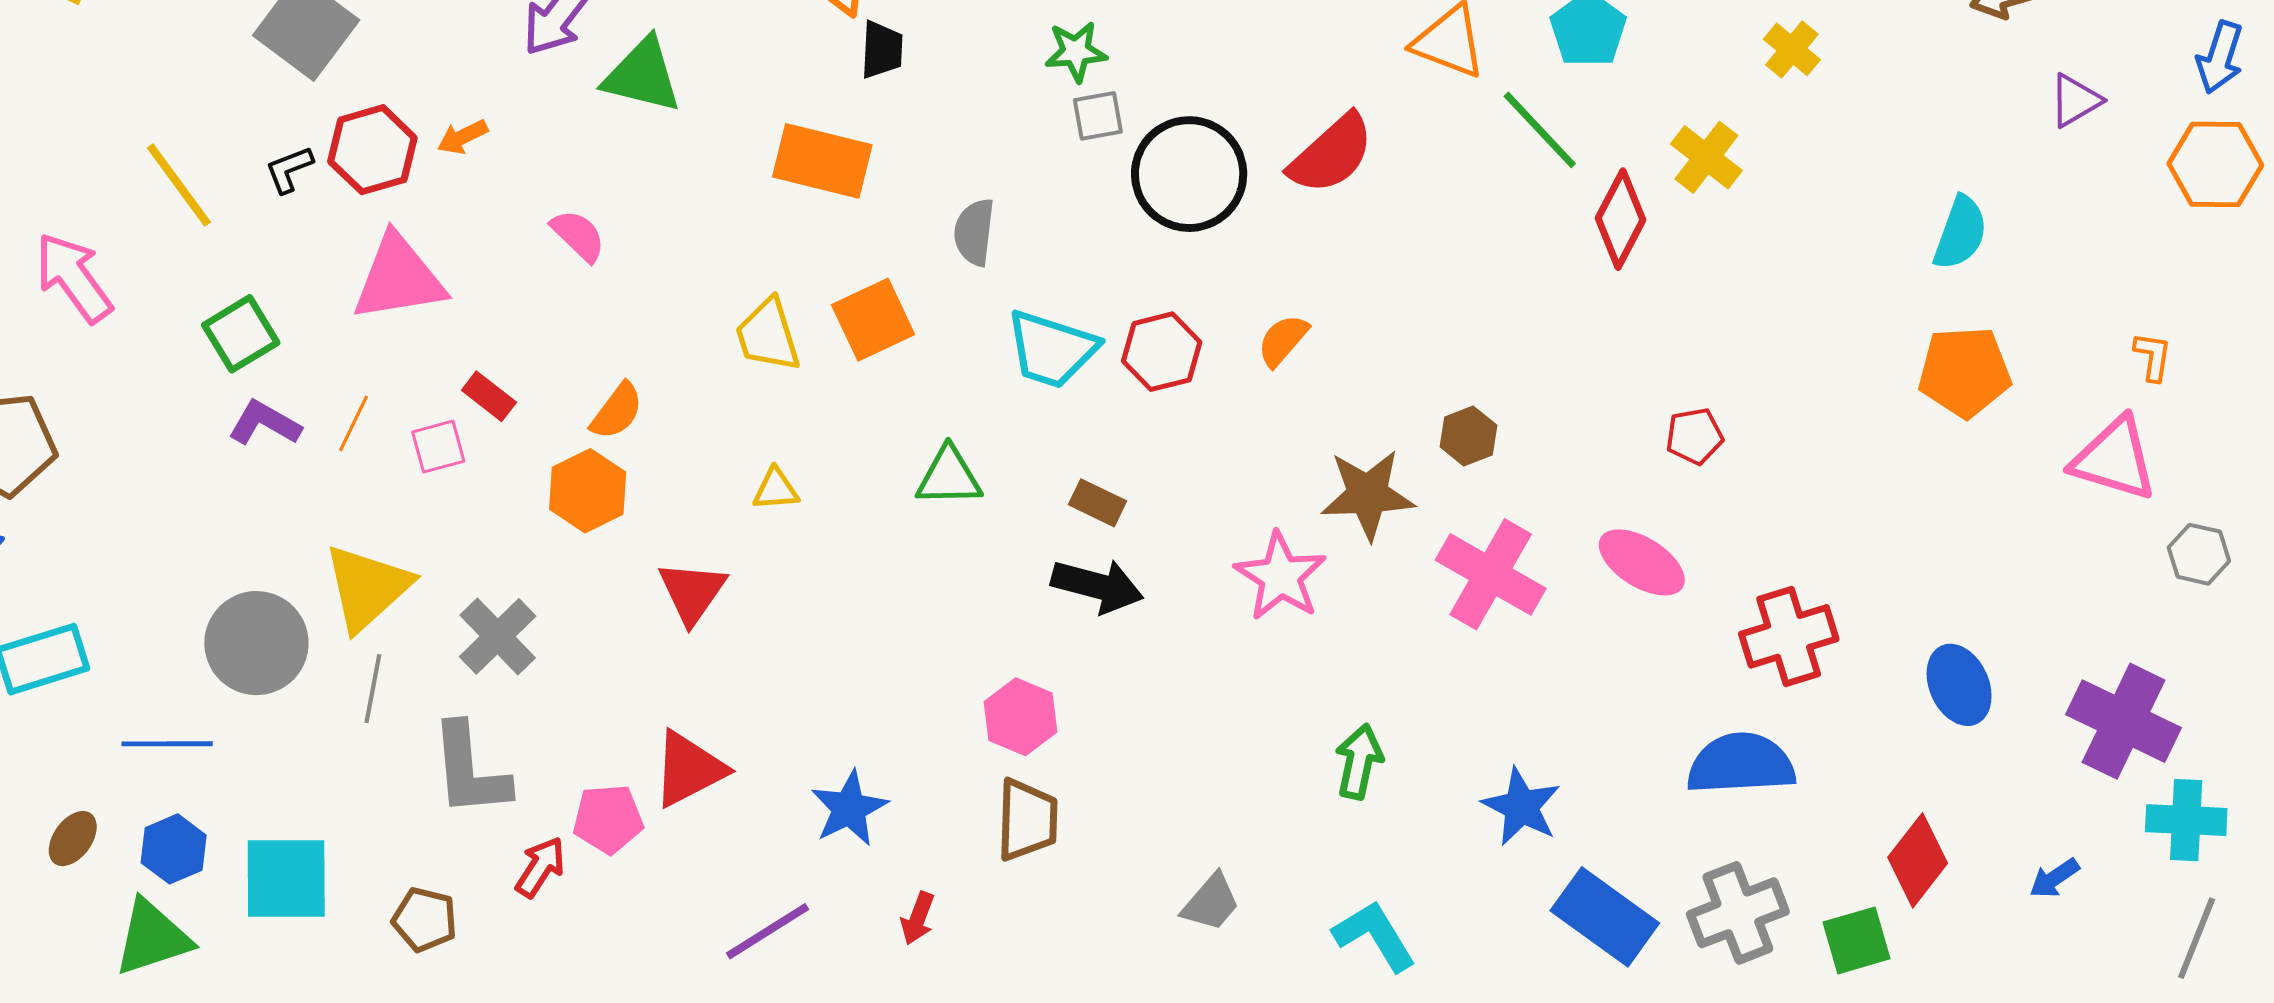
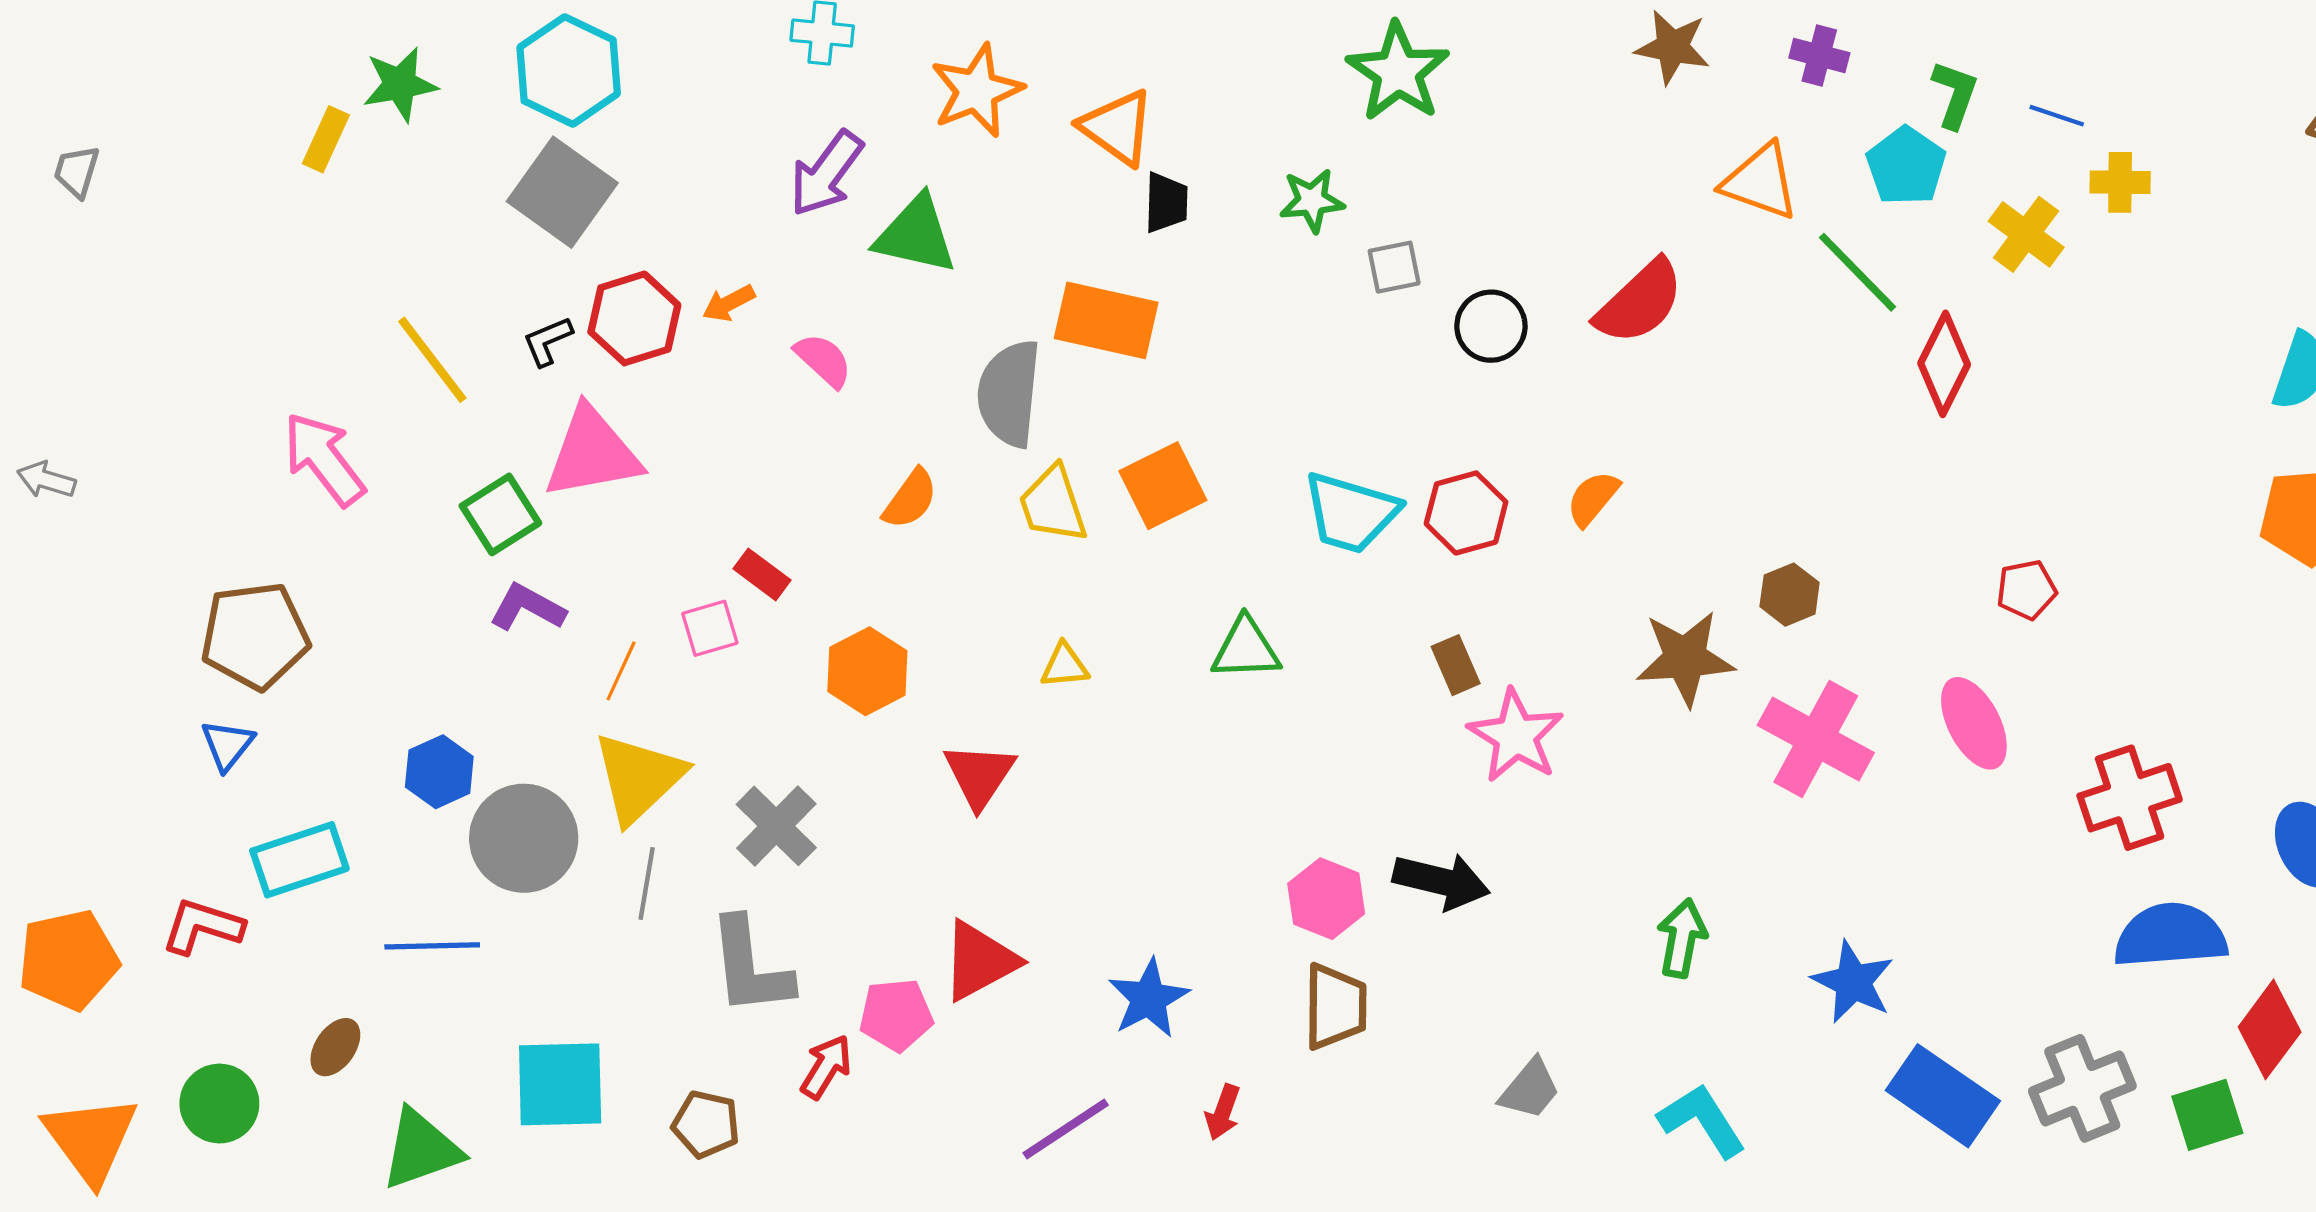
yellow cross: (1792, 49) -> (2120, 182), turned -38
green star: (1076, 51) -> (1312, 201), moved
yellow cross: (1706, 157) -> (2026, 234), moved
black circle: (1189, 174) -> (1491, 326), size x0.6
gray semicircle: (974, 232) -> (1009, 393), moved, size x1.5
pink semicircle: (578, 236) -> (823, 360), moved
pink triangle: (399, 278) -> (592, 453), moved
orange semicircle: (617, 411) -> (910, 499), moved
orange line: (354, 423) -> (621, 671), moved
brown rectangle: (1098, 503) -> (1456, 665), moved, turned 42
pink ellipse: (1642, 562) -> (1974, 723), turned 32
pink star: (1281, 576) -> (1516, 736), moved
black arrow: (1097, 586) -> (1441, 881), moved
blue semicircle: (1741, 764) -> (2170, 936), moved
blue hexagon: (174, 849) -> (439, 772), moved

